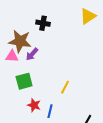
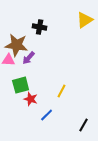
red star: (34, 105) -> (31, 99), moved
blue line: (50, 111) -> (47, 115), turned 32

